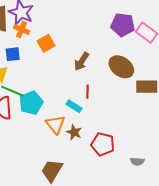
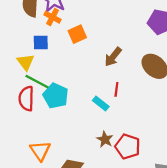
cyan pentagon: (31, 103) -> (56, 96), turned -30
orange triangle: (55, 125) -> (40, 151), moved
brown star: (74, 132) -> (105, 139), moved

